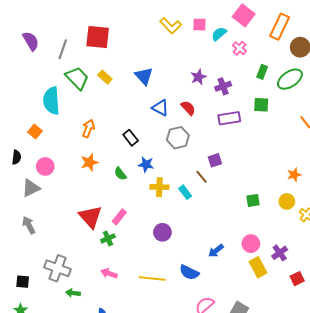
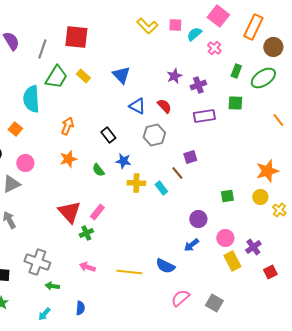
green trapezoid: (77, 78) -> (56, 77), turned 75
orange star: (294, 175) -> (267, 171), size x1.6
purple circle: (162, 232) -> (198, 219), moved

